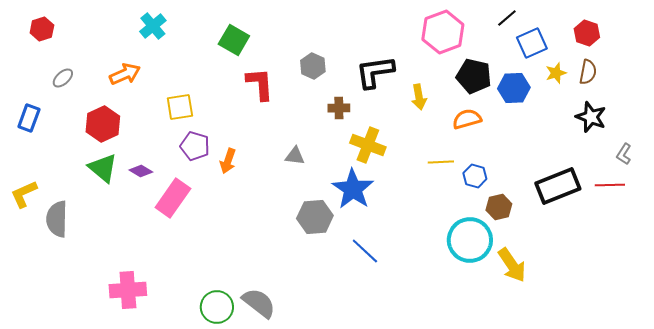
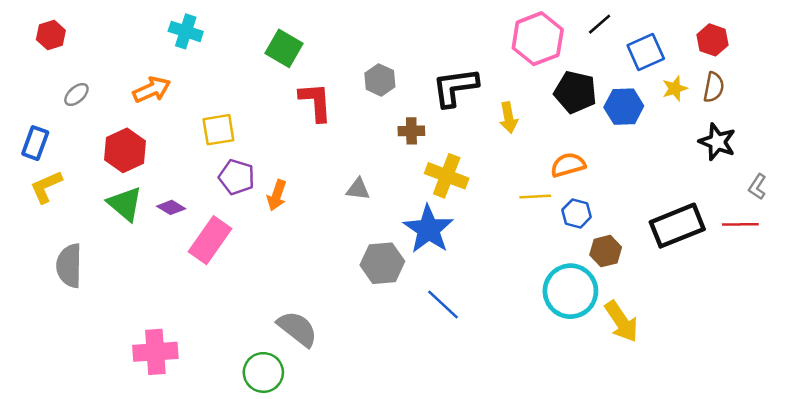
black line: (507, 18) -> (600, 24), moved
cyan cross: (153, 26) -> (186, 31), turned -32
orange semicircle: (467, 119) -> (568, 165), moved
yellow L-shape: (24, 194) -> (46, 187), moved
gray semicircle: (259, 303) -> (297, 329), moved

